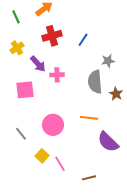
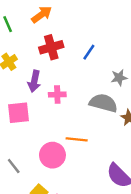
purple arrow: (38, 64) -> (34, 81), turned 54
gray semicircle: (95, 82) -> (103, 103), turned 110
orange line: (89, 118) -> (77, 139), moved

